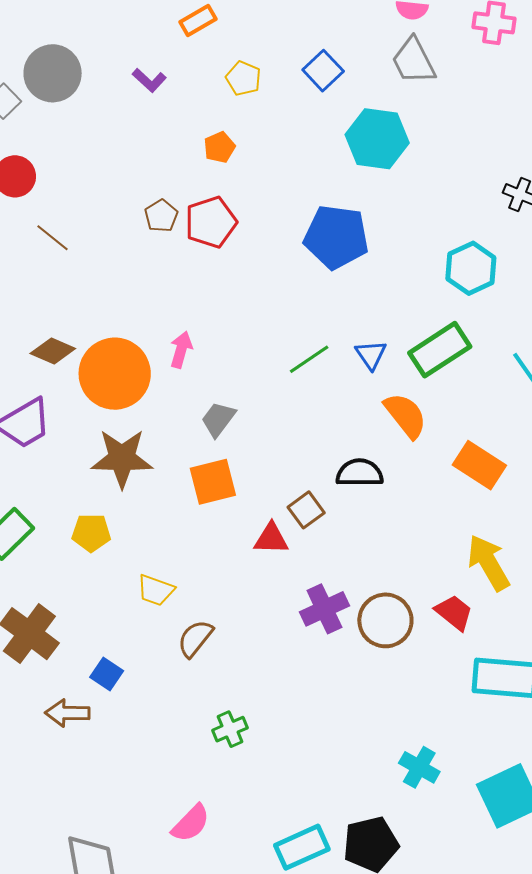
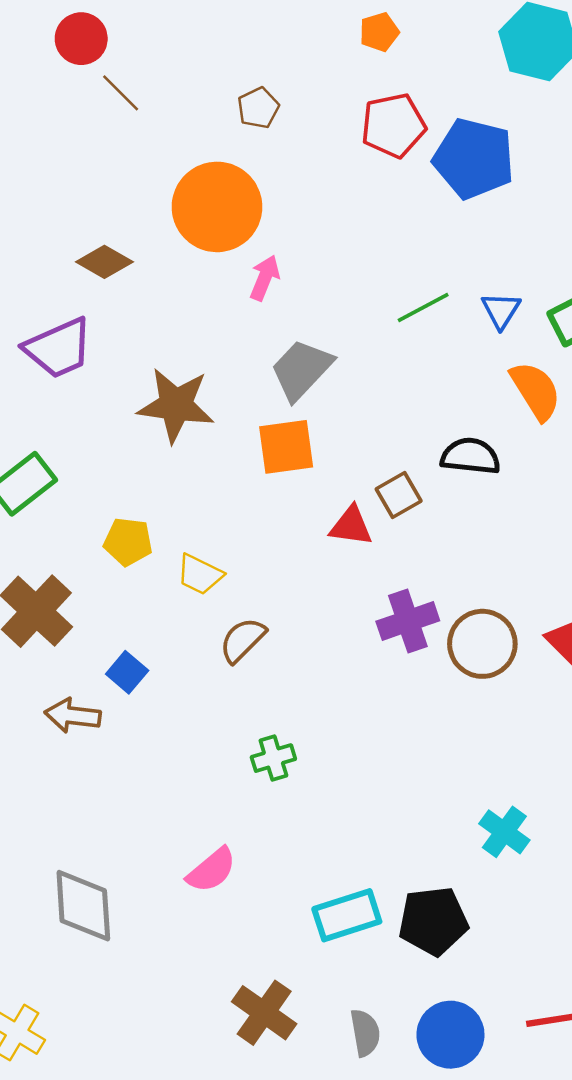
orange pentagon: (219, 147) -> (379, 32), moved
red pentagon: (211, 222) -> (393, 125), moved
brown line: (53, 238) -> (121, 93), moved
orange circle: (115, 374) -> (217, 207), moved
gray trapezoid: (218, 419) -> (301, 370), size x1.4
yellow pentagon: (91, 533) -> (128, 542), moved

